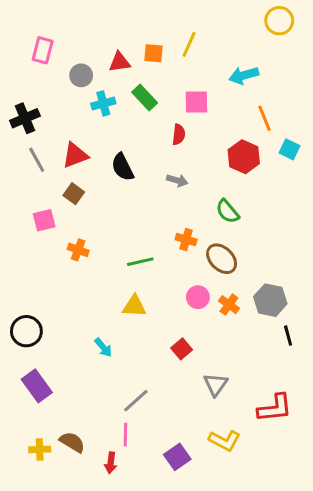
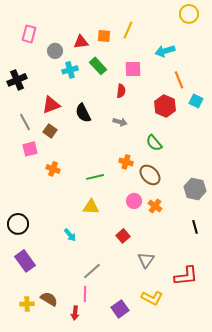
gray line: (37, 160) -> (25, 122), moved
gray hexagon: (270, 300) -> (195, 189), moved

